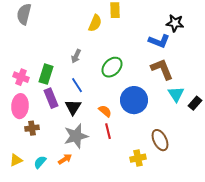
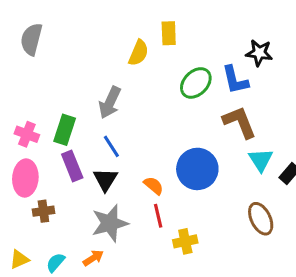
blue L-shape: (159, 41) -> (235, 80), turned 55
gray arrow: (76, 56) -> (110, 103), size x1.5
green ellipse: (112, 67) -> (196, 83), moved
brown ellipse: (160, 140) -> (261, 219), moved
yellow cross: (138, 158) -> (185, 241), moved

